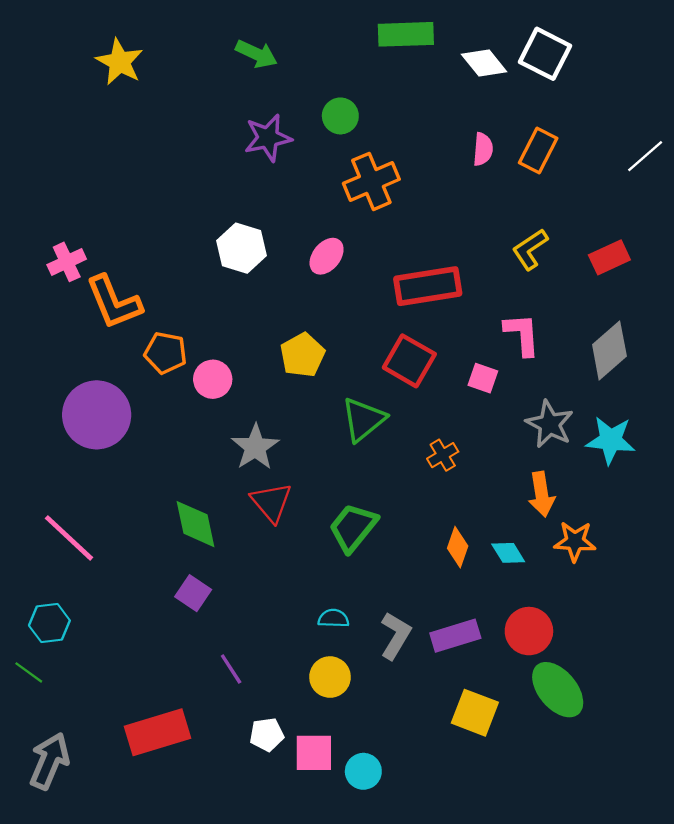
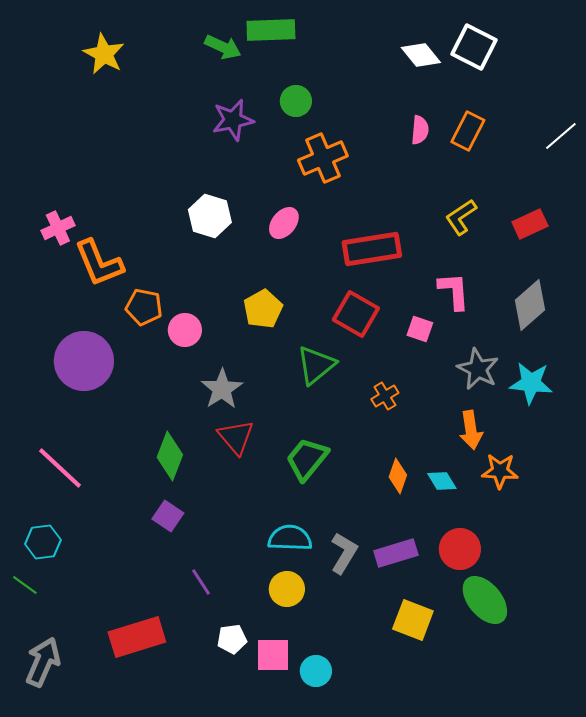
green rectangle: (406, 34) -> (271, 30), moved
green diamond: (195, 524) -> (170, 456), turned 33
cyan semicircle: (333, 618) -> (290, 538), size x1.6

